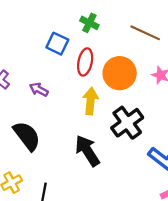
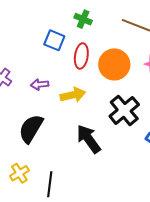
purple arrow: (39, 90) -> (40, 84), turned -30
yellow arrow: (90, 101) -> (73, 95), moved, turned 75
black semicircle: (27, 136) -> (31, 129), turned -108

